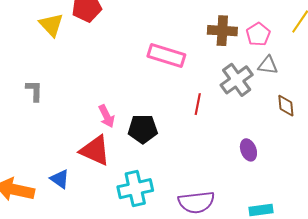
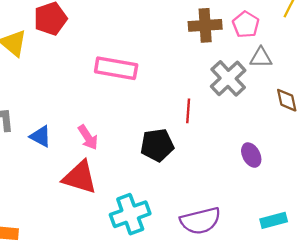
pink rectangle: (166, 56) -> (116, 68), moved
black pentagon: (143, 129) -> (157, 145), moved
blue triangle: (60, 179) -> (41, 136), moved

